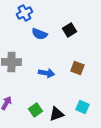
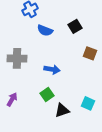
brown square: (77, 68) -> (90, 53), moved
green square: (35, 110) -> (47, 94), moved

